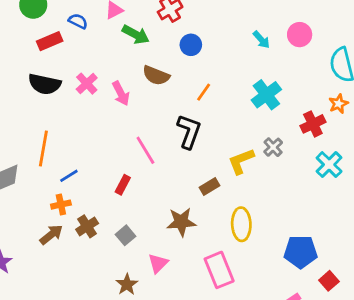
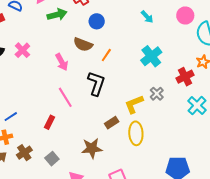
green arrow: (136, 35) -> (57, 15), turned -42
pink circle: (300, 35) -> (185, 15), moved
brown semicircle: (156, 75) -> (83, 44), moved
pink arrow: (121, 93) -> (62, 62), moved
yellow ellipse: (241, 224) -> (136, 133), moved

